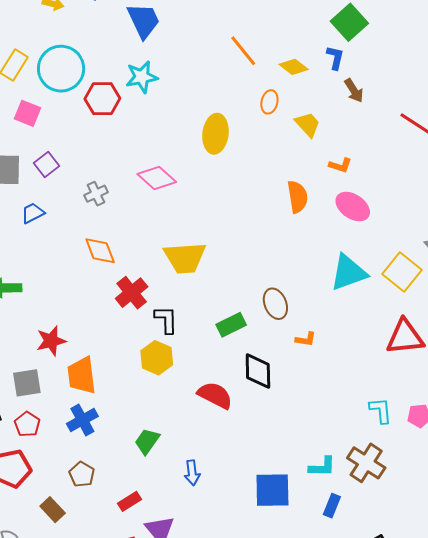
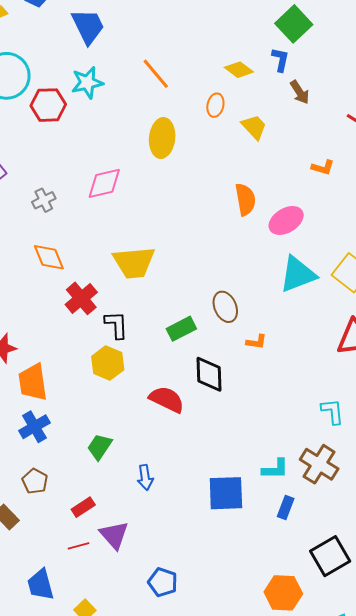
orange line: (243, 51) -> (156, 74), moved
orange L-shape: (340, 165) -> (323, 167), moved
pink diamond: (157, 178) -> (104, 183), turned -54
pink ellipse: (353, 207) -> (286, 220), moved, turned -64

